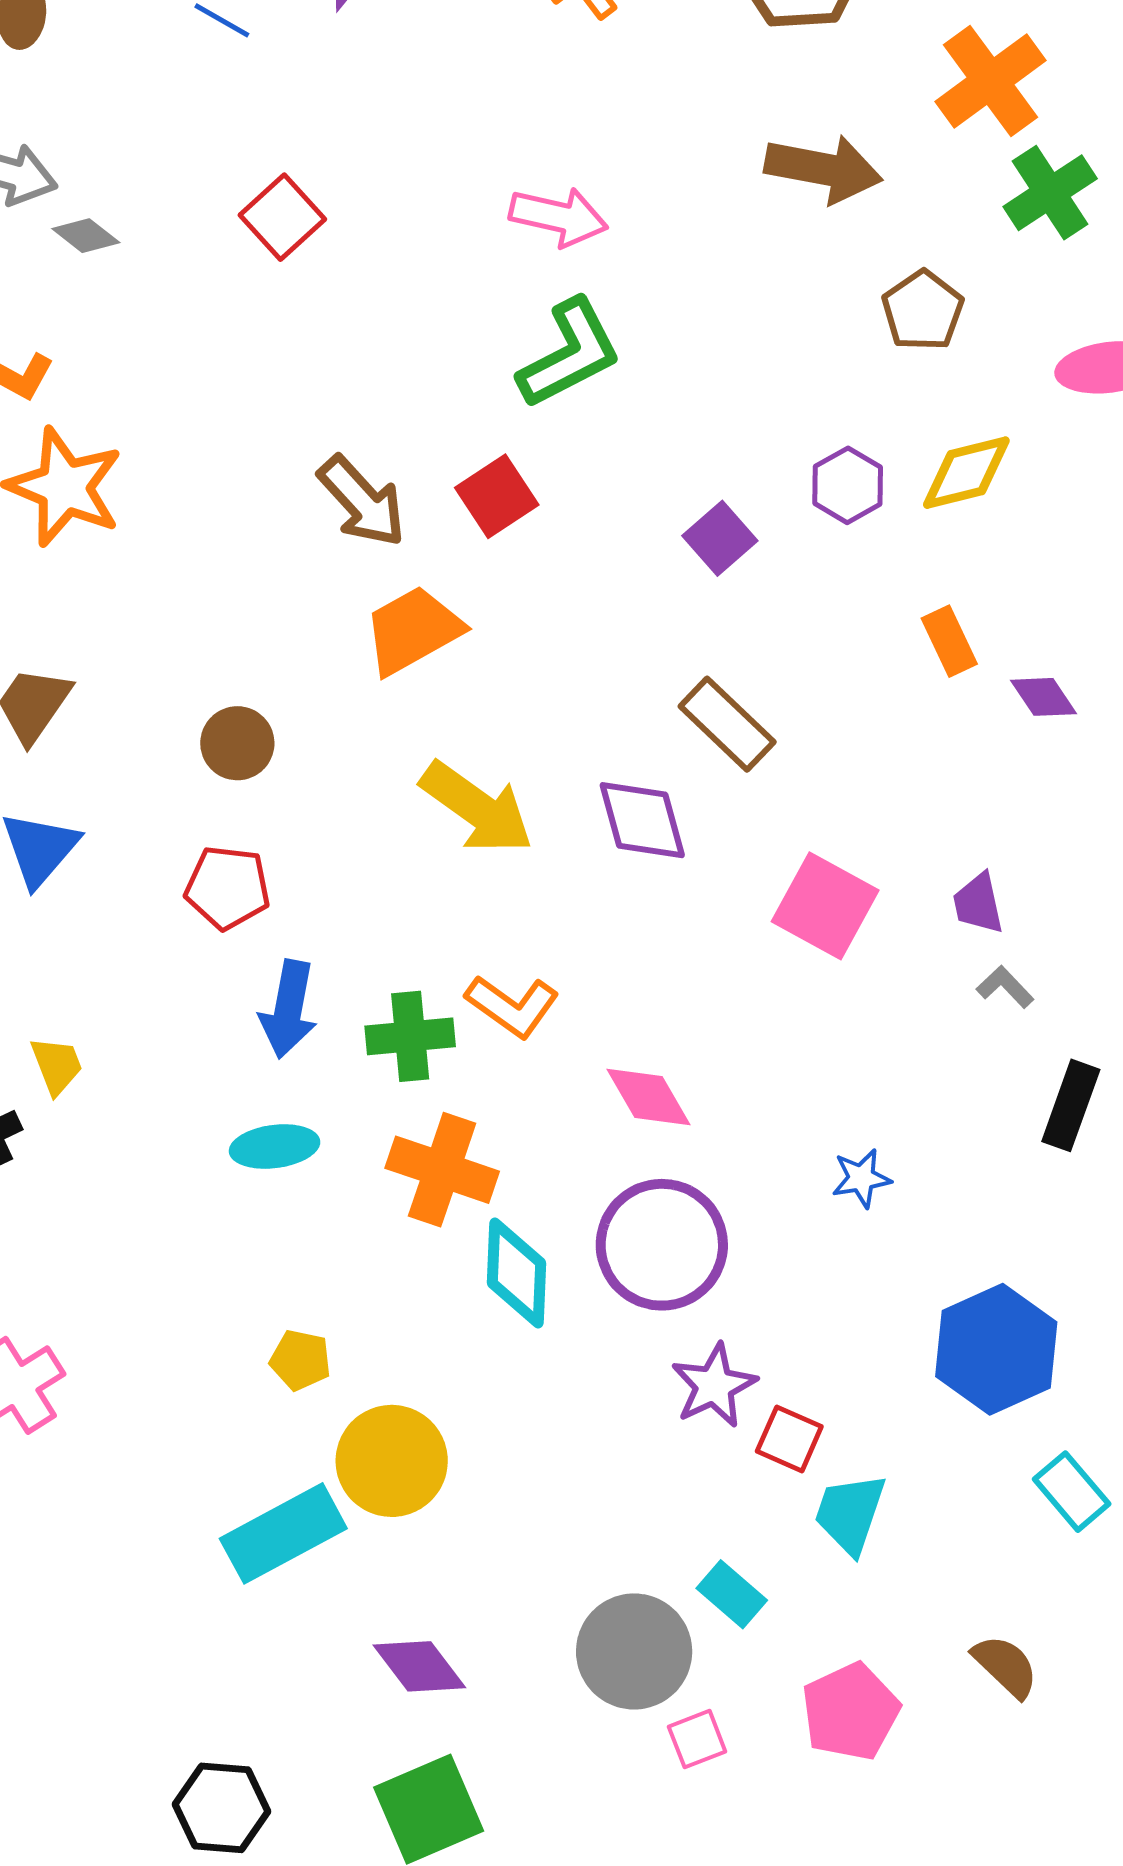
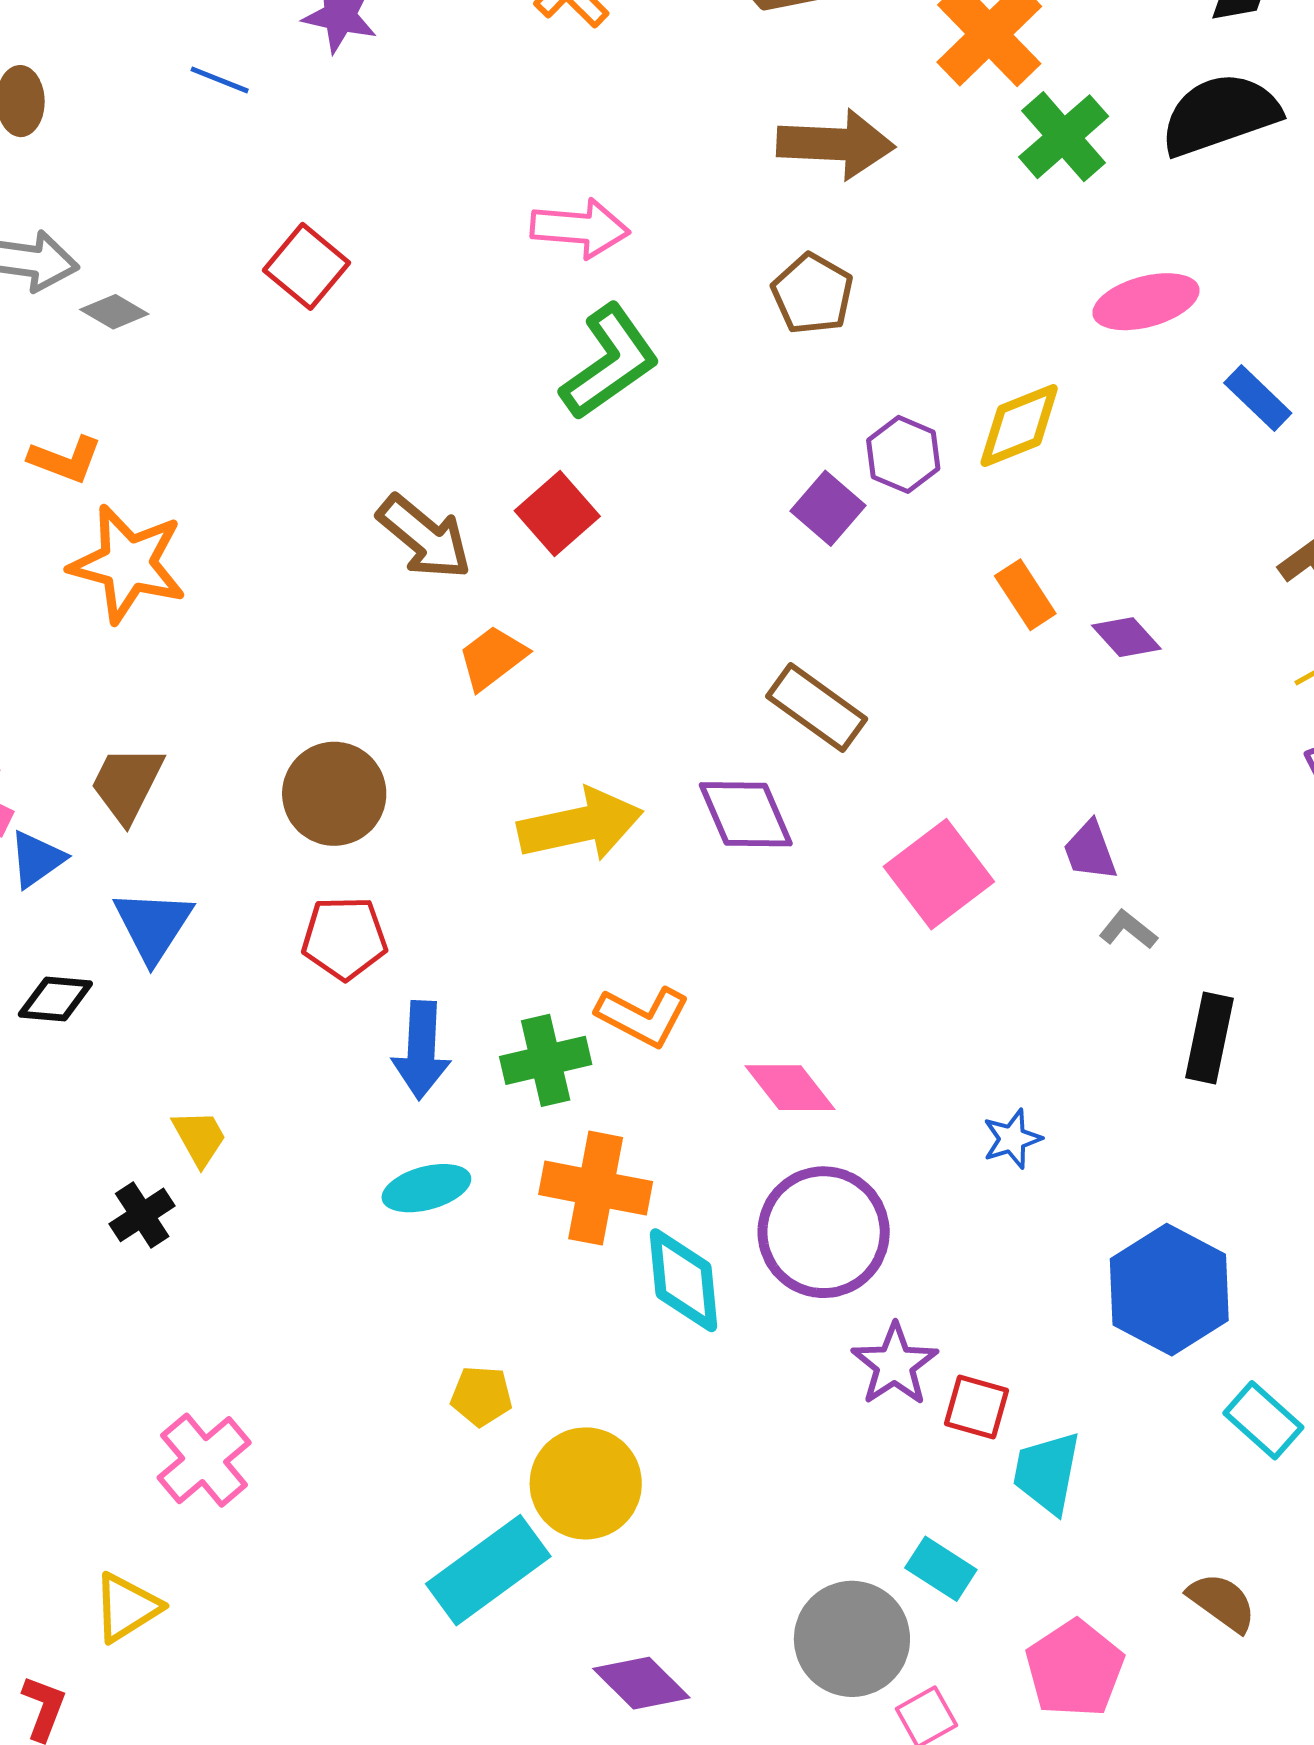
brown pentagon: (923, 311) -> (812, 294), moved
purple square: (720, 538) -> (828, 508), moved
orange trapezoid: (413, 630) -> (493, 658), size x0.7
brown circle: (237, 743) -> (334, 794), size x1.4
yellow arrow: (477, 808) -> (580, 825), turned -40
pink square: (825, 906) -> (939, 874), turned 32

